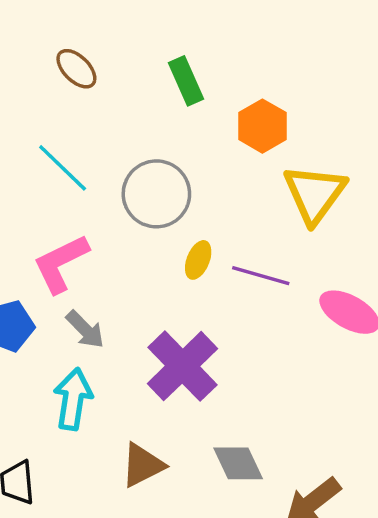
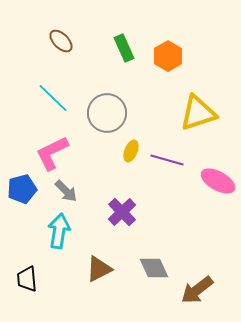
orange hexagon: (262, 126) -> (168, 56), moved
yellow triangle: (315, 194) -> (198, 113), turned 36
purple cross: (182, 366) -> (122, 212), size x0.7

